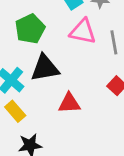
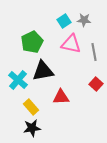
yellow rectangle: (15, 111) -> (31, 107), moved

